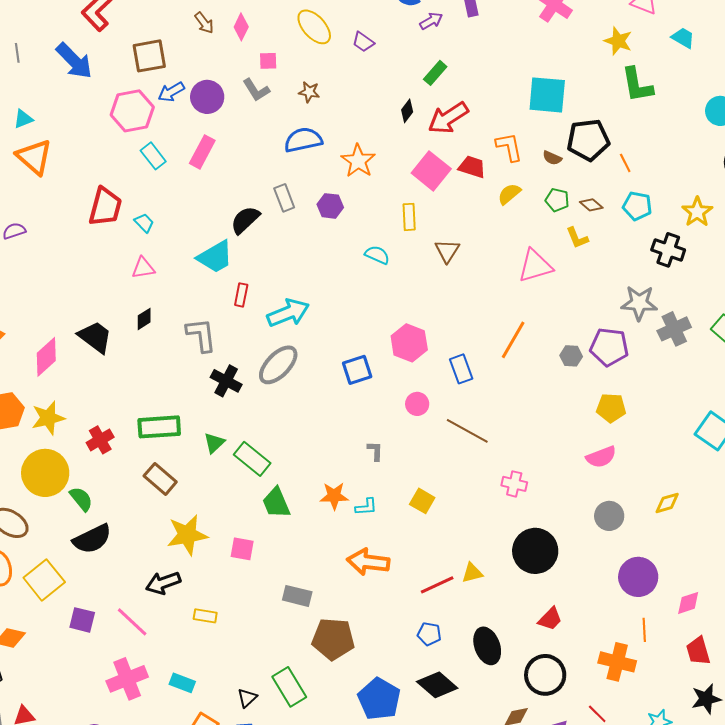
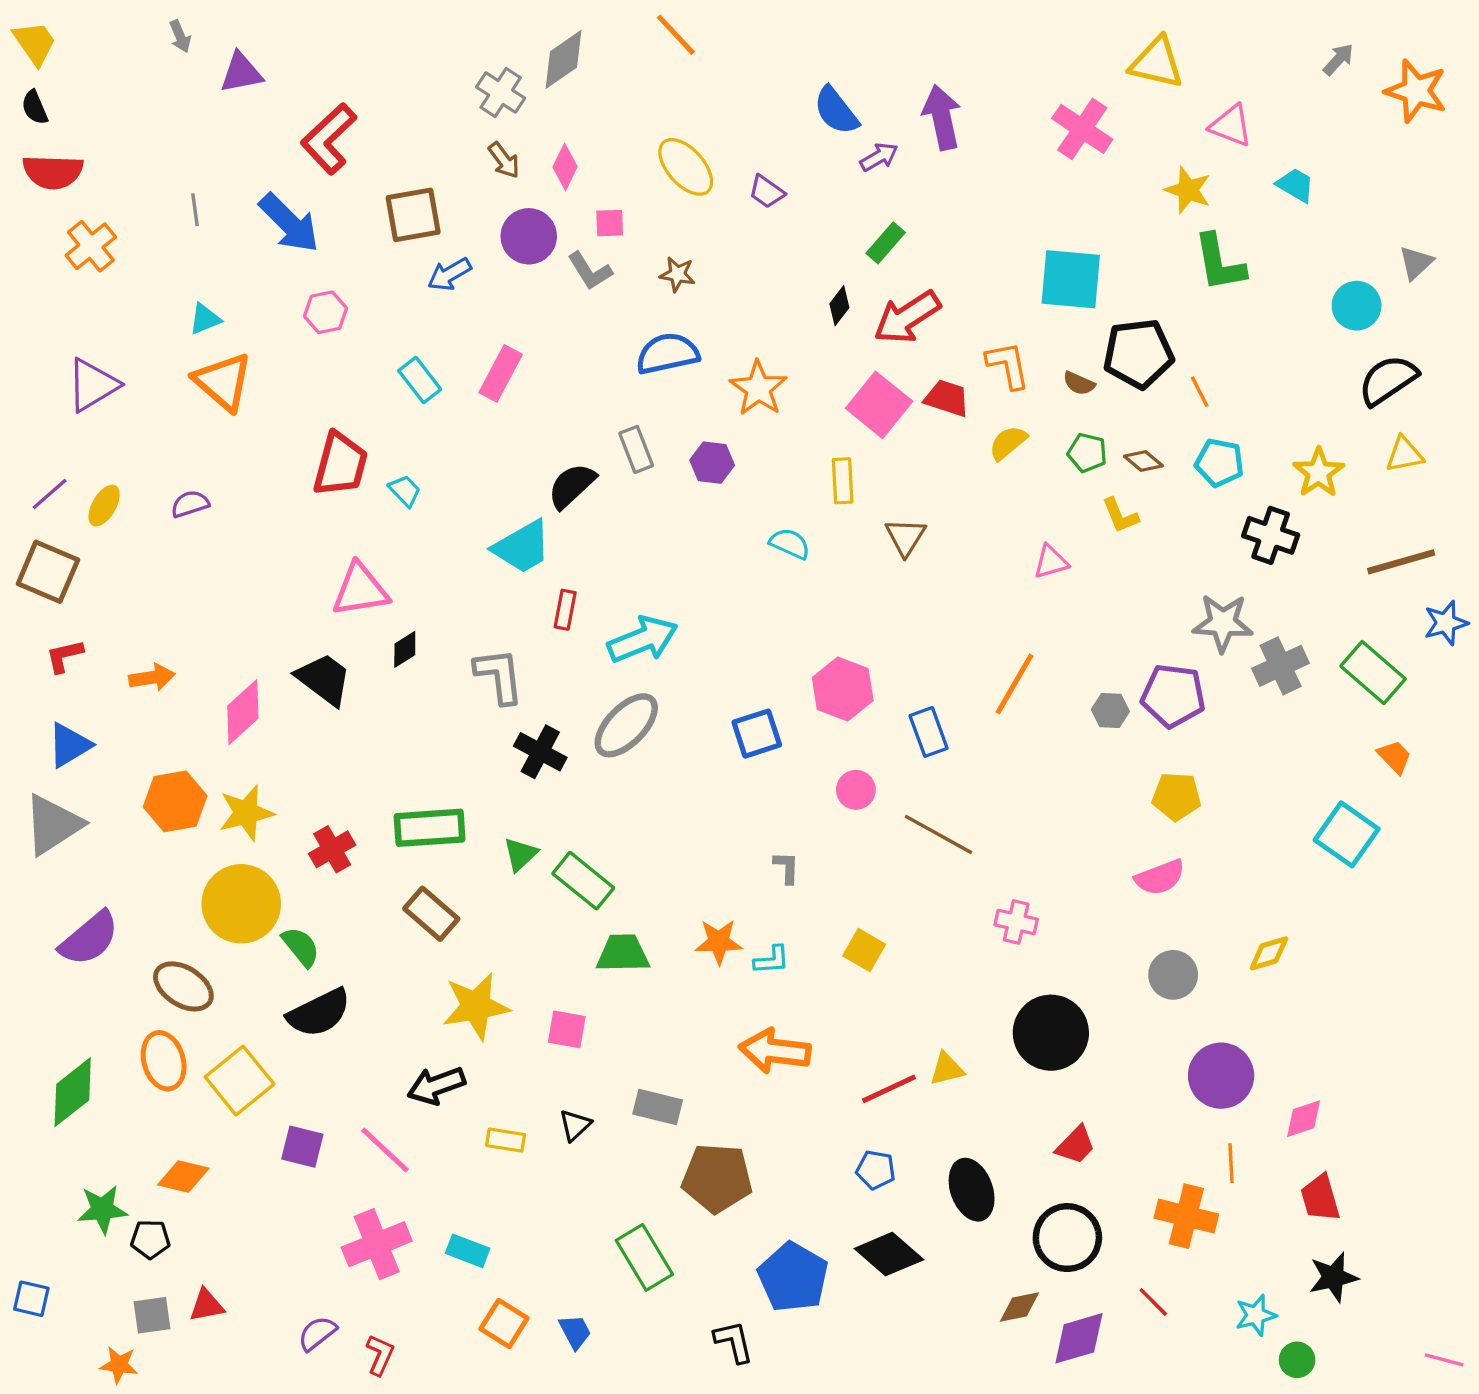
purple circle: (207, 97) -> (529, 236), moved
pink hexagon: (132, 111) -> (325, 312), moved, size x0.6
pink triangle: (535, 266) -> (1051, 562), size x0.6
pink triangle: (143, 268) -> (360, 590), moved, size x1.5
green trapezoid: (276, 503) -> (623, 953), turned 112
black triangle: (247, 698) -> (575, 1125), moved

